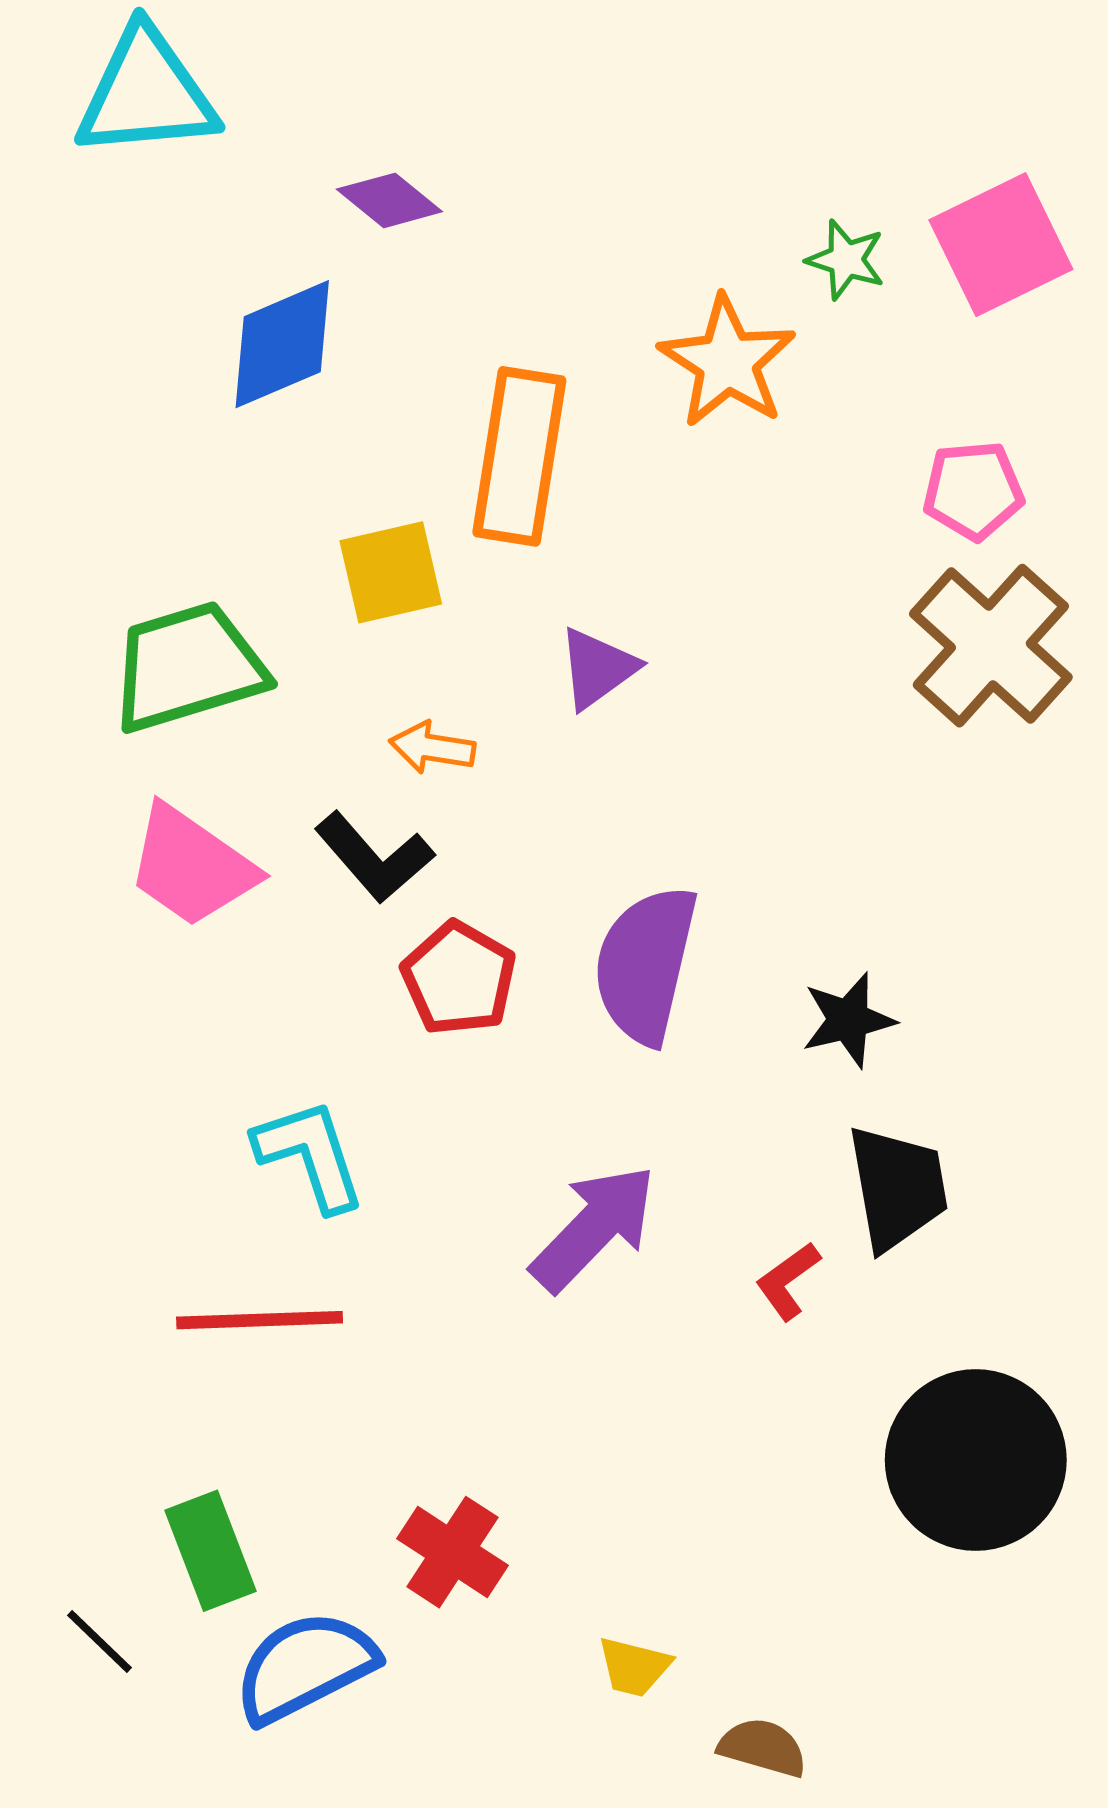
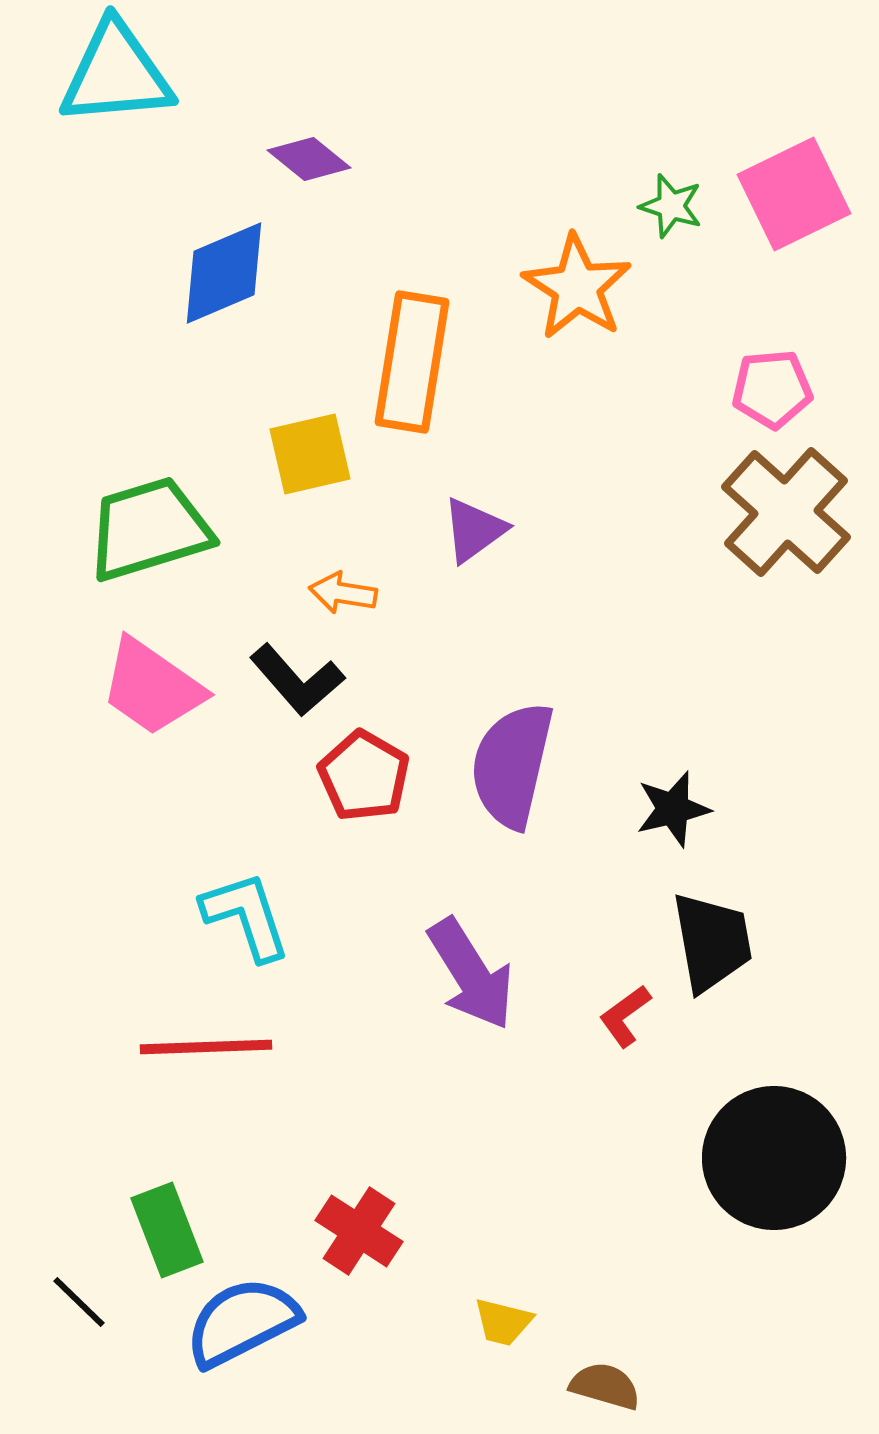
purple arrow: (594, 1228) -> (471, 974), turned 104

